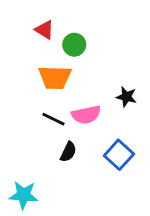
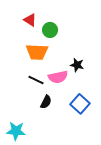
black star: (126, 97) -> (77, 65), moved

